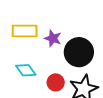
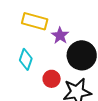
cyan diamond: (26, 70) -> (26, 59), turned 40

